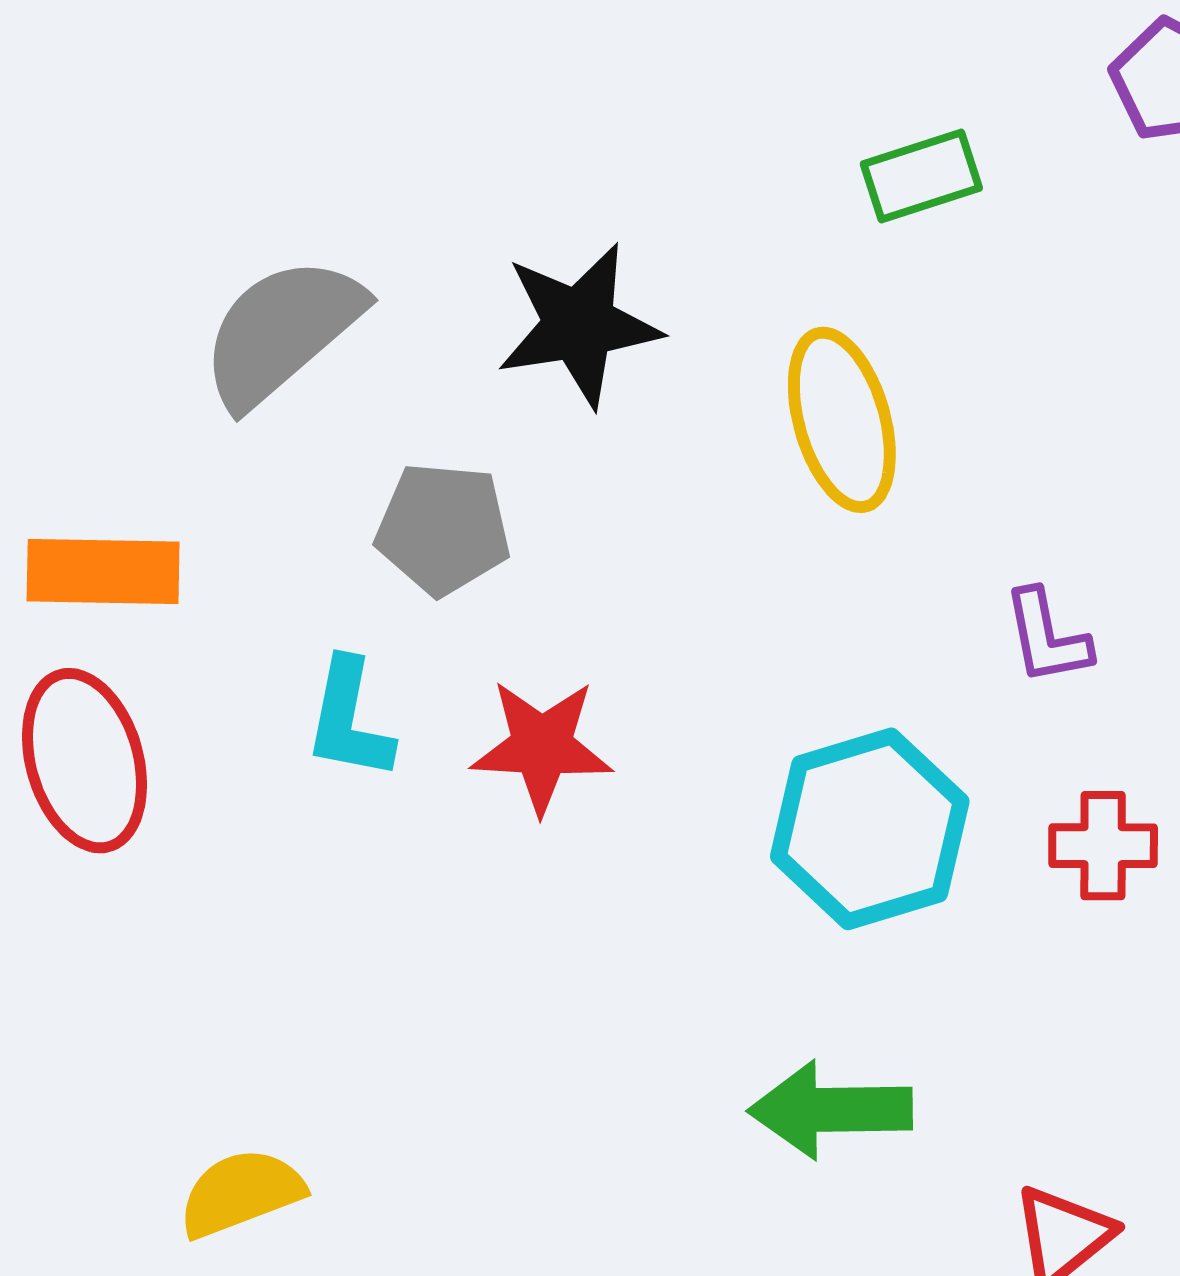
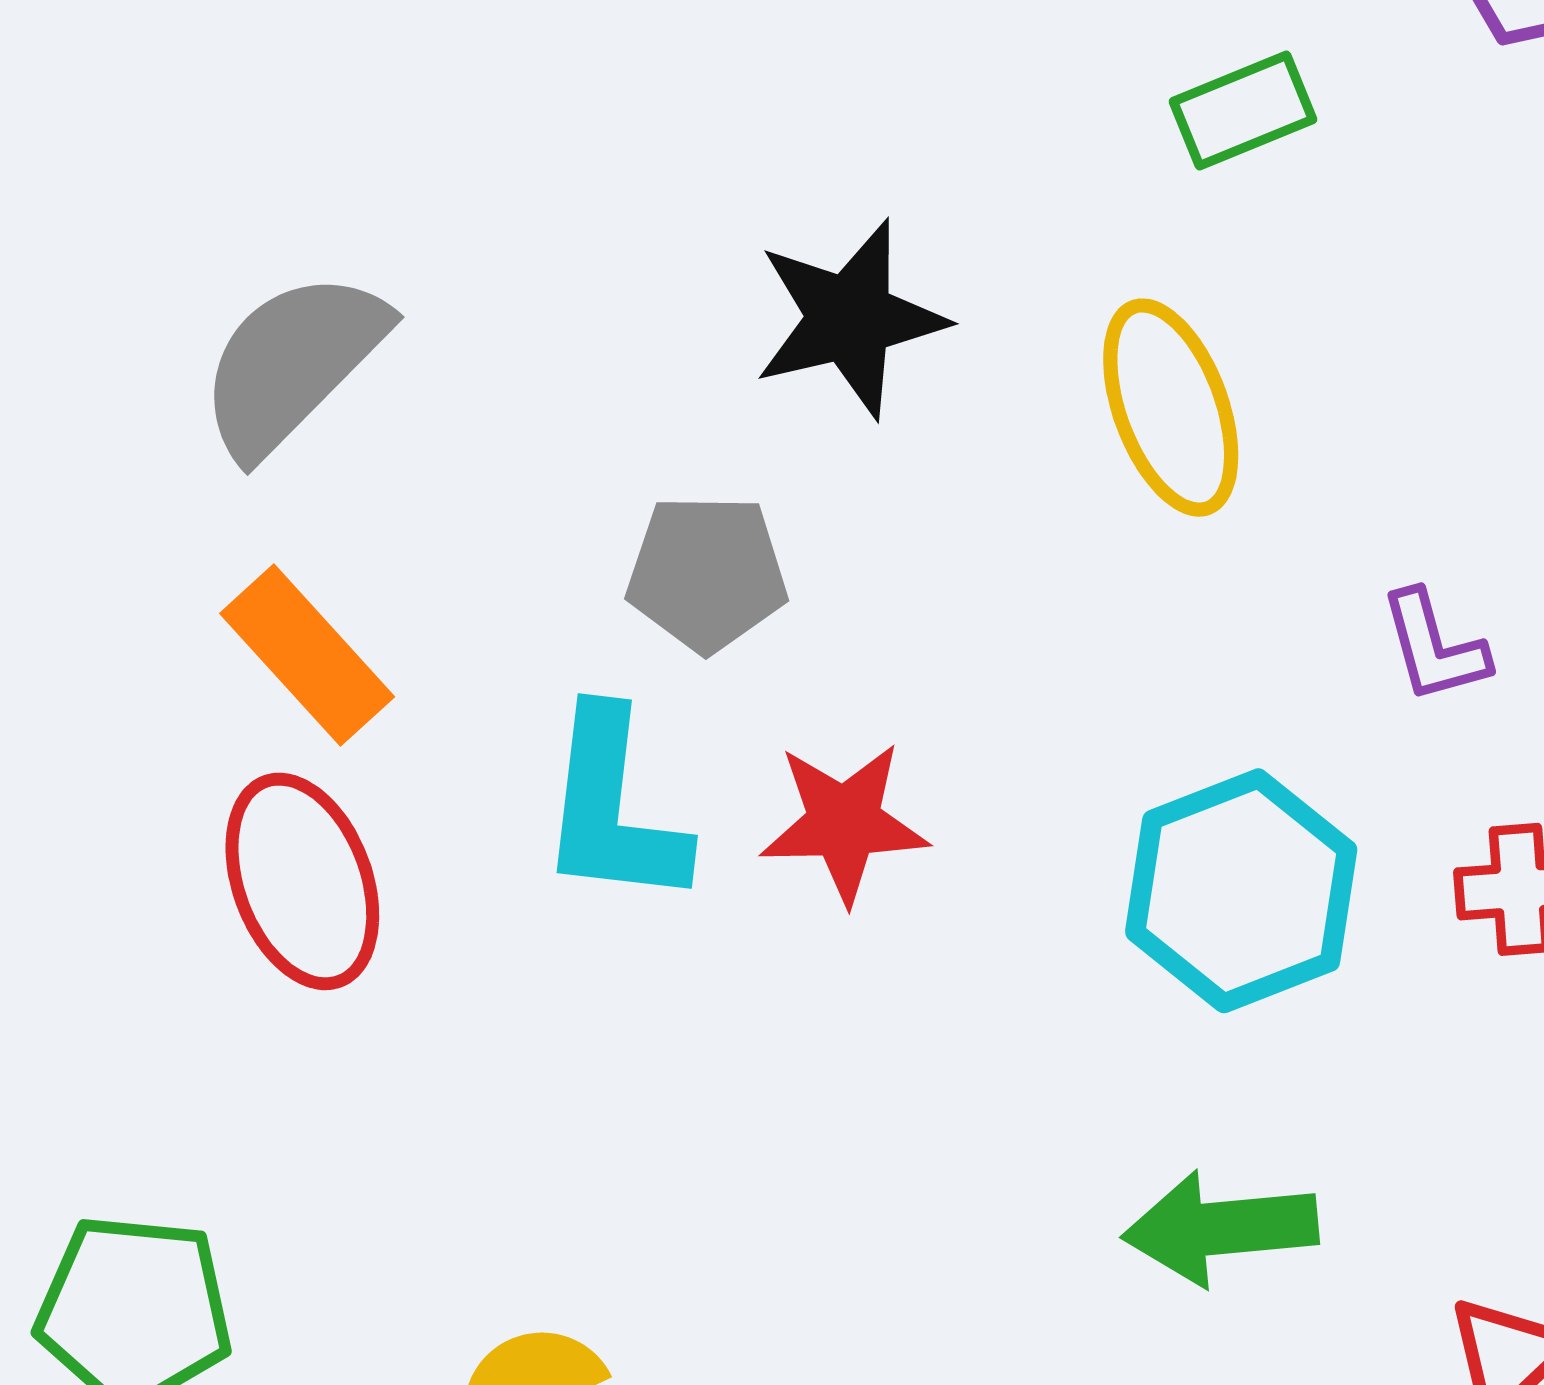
gray semicircle: (282, 332) -> (292, 363), moved
orange rectangle: (103, 571) -> (307, 655), turned 51
cyan L-shape: (349, 719) -> (613, 808), size x1.4

